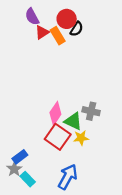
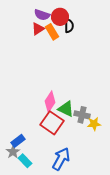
purple semicircle: (32, 17) -> (42, 15), moved, turned -42
black semicircle: (77, 29) -> (69, 26), turned -32
gray cross: (91, 111) -> (82, 115), moved
yellow star: (81, 138) -> (94, 124), moved

